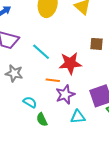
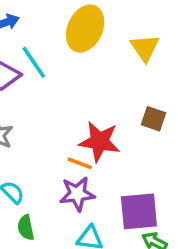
cyan line: (41, 52) -> (34, 62), moved
orange line: (53, 80) -> (80, 163), moved

